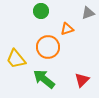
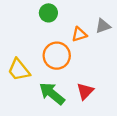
gray triangle: (88, 13) -> (103, 26), moved
red triangle: (82, 80) -> (85, 91), moved

